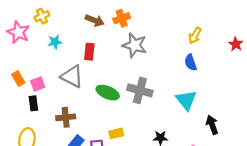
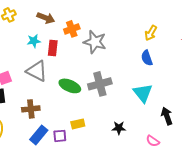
orange cross: (122, 18) -> (72, 29), moved
brown arrow: (95, 20) -> (46, 18), moved
cyan star: (55, 42) -> (34, 41), moved
gray cross: (140, 90) -> (100, 84), turned -30

